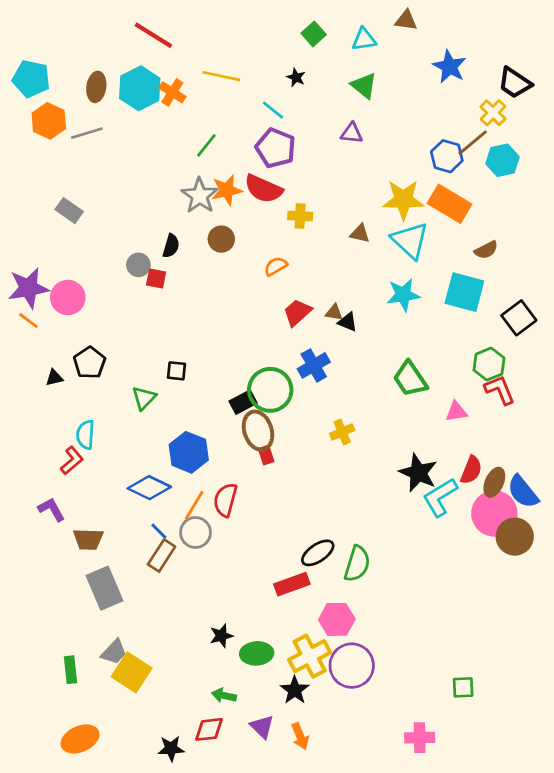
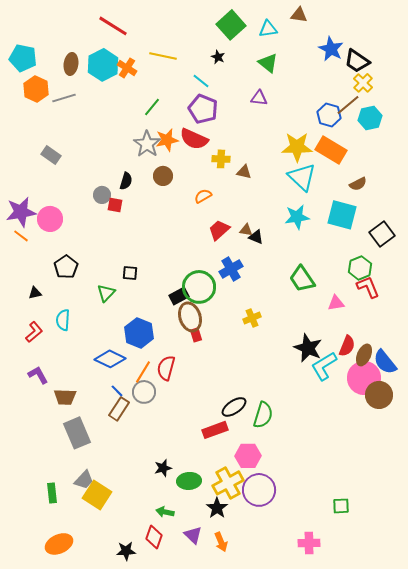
green square: (314, 34) -> (231, 25), size x1.6
black trapezoid: (515, 83) -> (357, 61), moved
brown triangle: (360, 234) -> (244, 172), moved
black triangle: (54, 378) -> (35, 293), moved
red L-shape: (72, 460) -> (34, 332), moved
red diamond: (209, 729) -> (154, 537), turned -65

